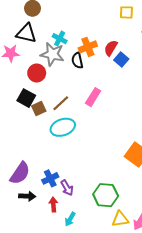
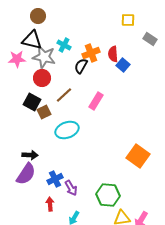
red semicircle: (111, 48) -> (113, 54), turned -35
gray star: (52, 54) -> (44, 57), moved
black semicircle: (77, 60) -> (81, 66), turned 42
brown line: (61, 103) -> (64, 95), moved
black arrow: (27, 196) -> (30, 155), moved
red arrow: (53, 205) -> (50, 204), moved

